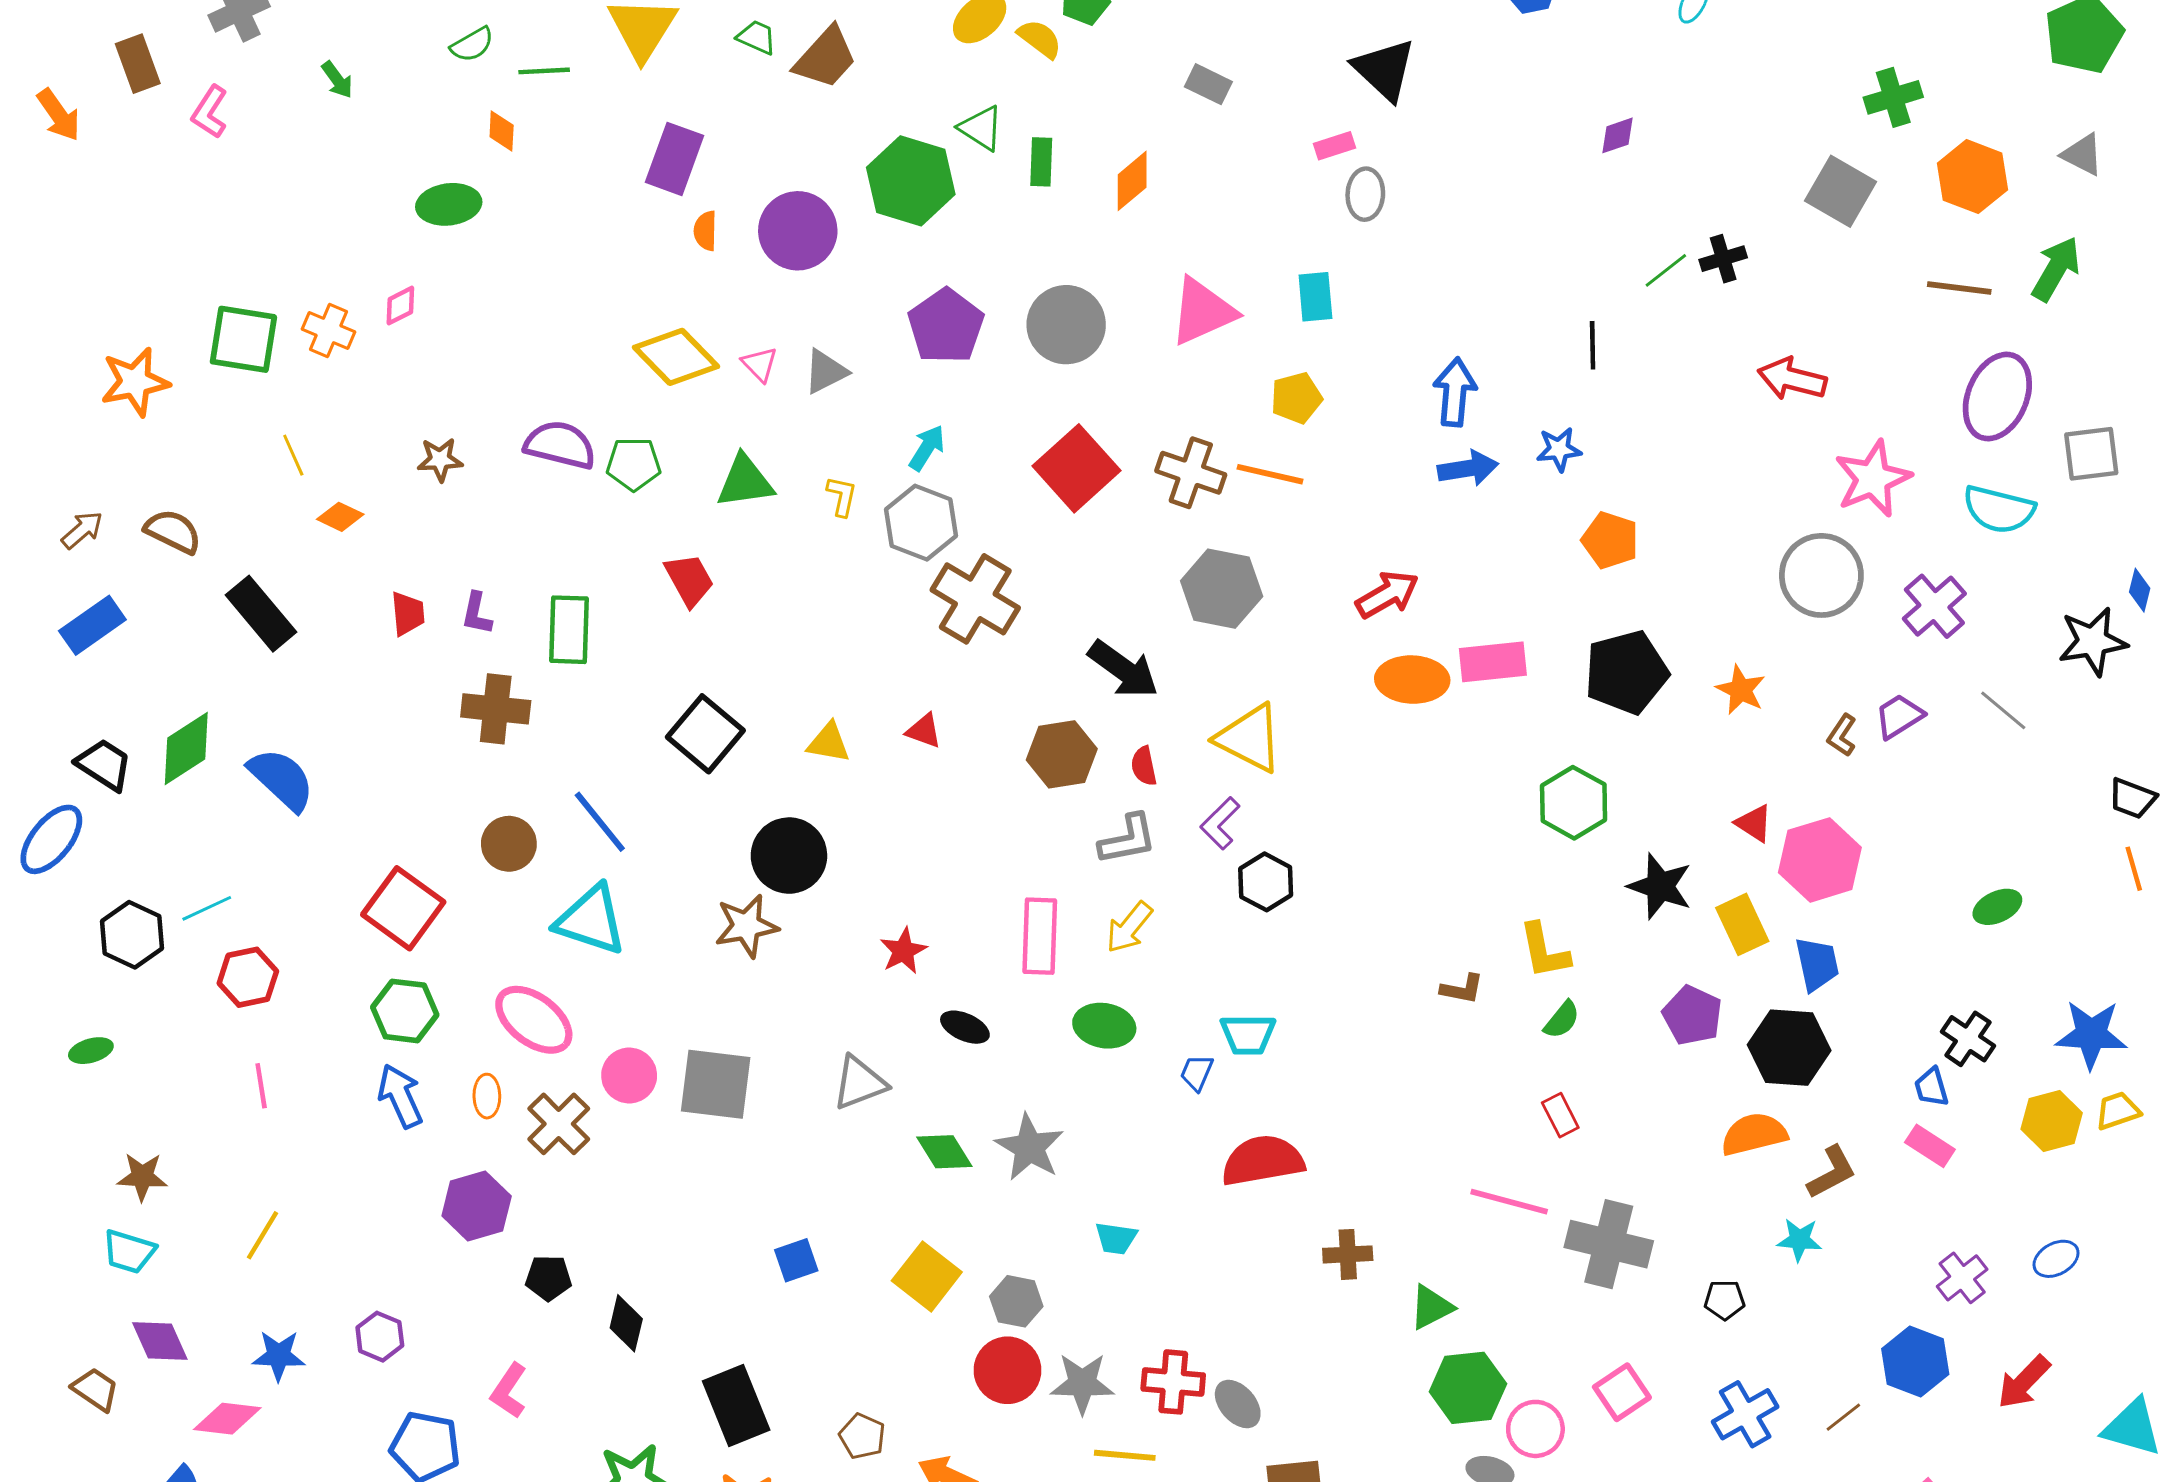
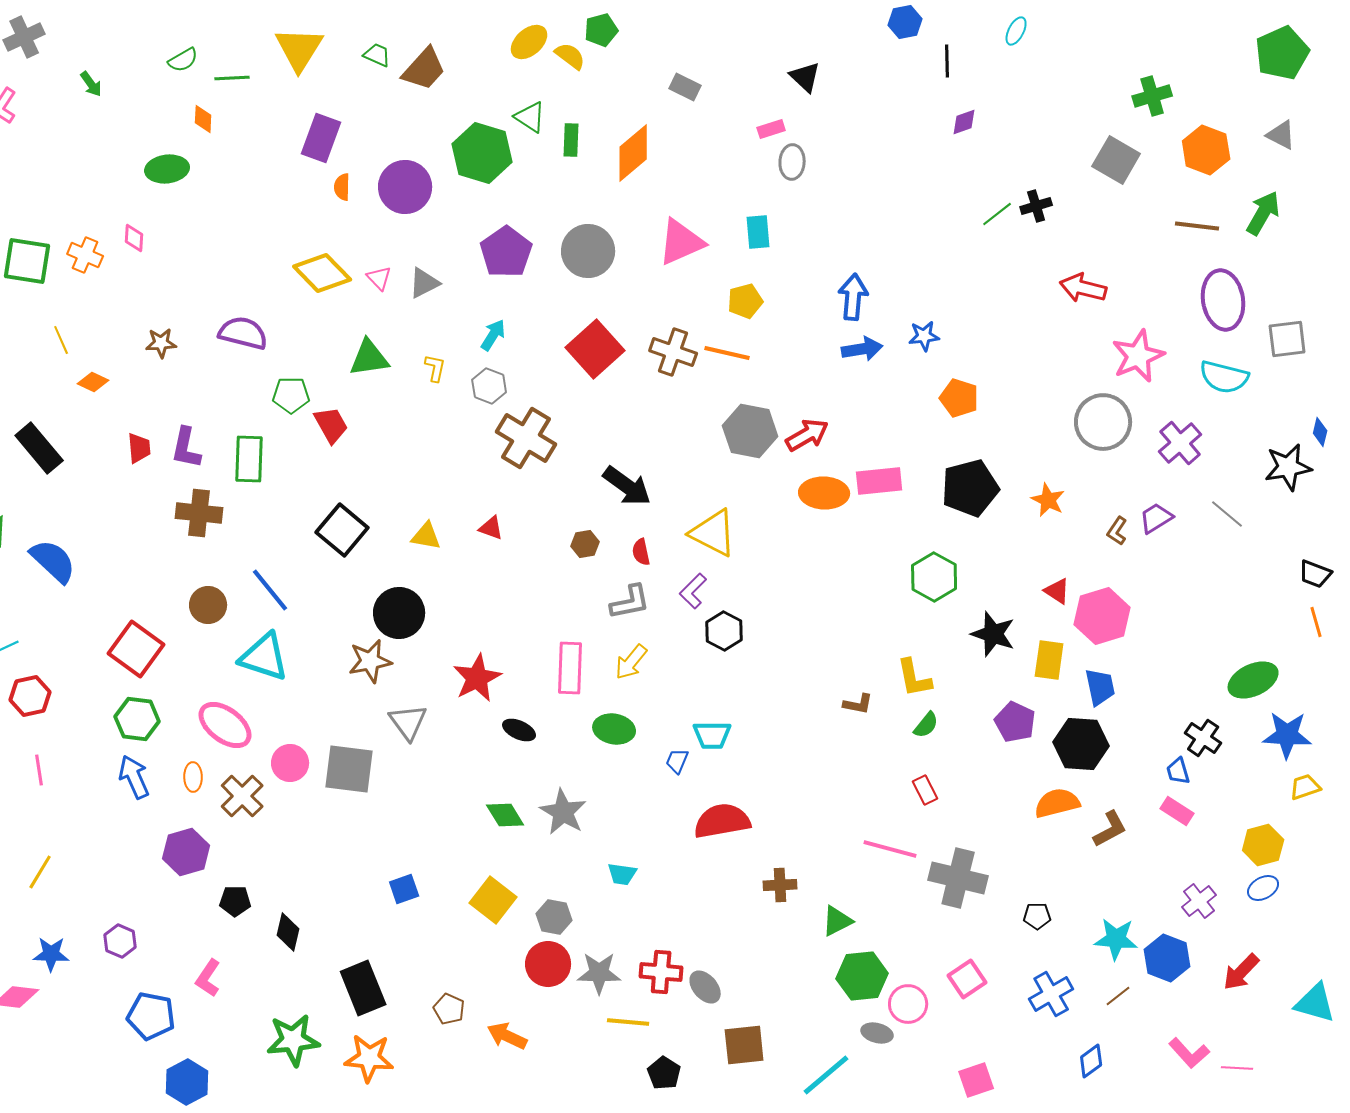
black triangle: (1384, 69) -> (805, 77), size x0.7
orange diamond: (1132, 181) -> (633, 153), size x1.4
pink diamond: (400, 306) -> (134, 238), turned -60
black line: (1593, 345) -> (947, 61), moved
purple ellipse: (1997, 397) -> (1223, 300), turned -32
green pentagon: (634, 464) -> (291, 395), moved
gray hexagon: (921, 523) -> (489, 386), size x0.7
gray hexagon: (1222, 589) -> (750, 431), moved
purple L-shape: (477, 614) -> (186, 448), size x1.4
brown hexagon: (1062, 754) -> (585, 544), size x0.6
green ellipse: (1997, 907) -> (1253, 680), moved, size x1.5
yellow rectangle: (1742, 924) -> (1049, 660), turned 33
red star: (903, 951) -> (477, 678), size x1.5
gray triangle: (859, 1083) -> (408, 722), moved, turned -45
yellow hexagon: (2052, 1121) -> (1263, 845), moved
cyan star: (1799, 1240) -> (1116, 939), moved, size x1.4

